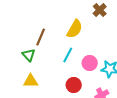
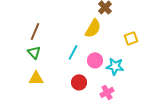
yellow semicircle: (75, 29) -> (93, 28), moved
brown line: (41, 37) -> (35, 31), moved

